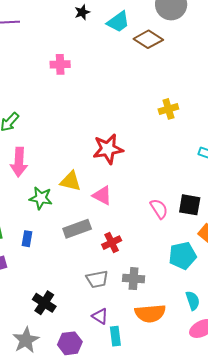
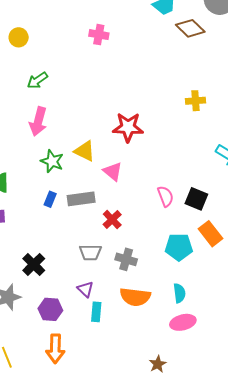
blue rectangle: (27, 239) -> (50, 199), moved
red cross: (112, 243) -> (112, 220), turned -30

